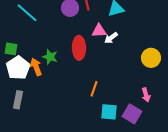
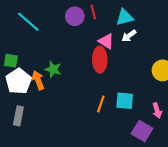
pink triangle: (99, 31) -> (106, 41), turned 35
white arrow: (111, 38) -> (129, 36), moved
red ellipse: (79, 48) -> (100, 60), moved
cyan square: (109, 112) -> (125, 101), moved

